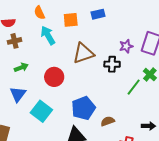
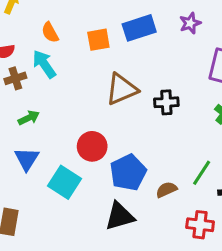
blue rectangle: (98, 14) -> (139, 28), size x1.5
cyan arrow: (48, 35) -> (44, 64), moved
purple star: (126, 46) -> (190, 23), moved
red circle: (54, 77) -> (92, 146), moved
green line: (134, 87) -> (202, 173), moved

